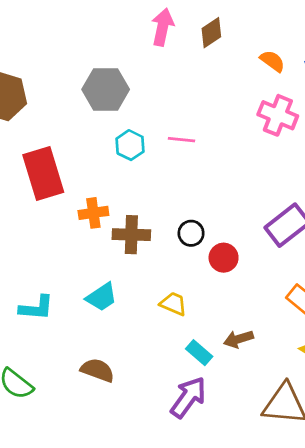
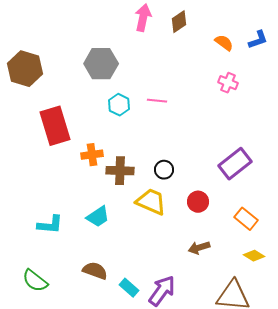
pink cross: (278, 115) -> (228, 83), size x0.7
red circle: (224, 258) -> (198, 202), moved
yellow trapezoid: (173, 304) -> (151, 202), moved, size x1.5
cyan rectangle: (199, 353) -> (129, 288), moved

